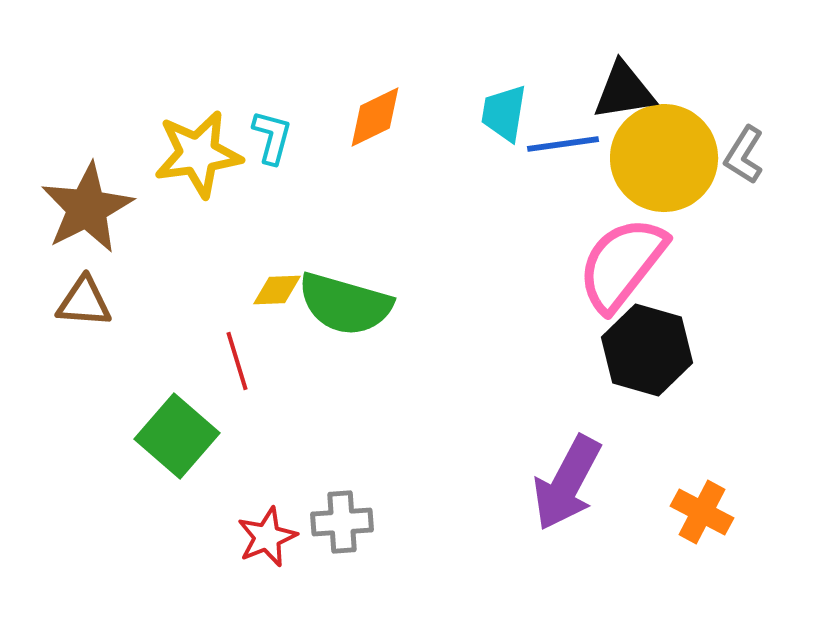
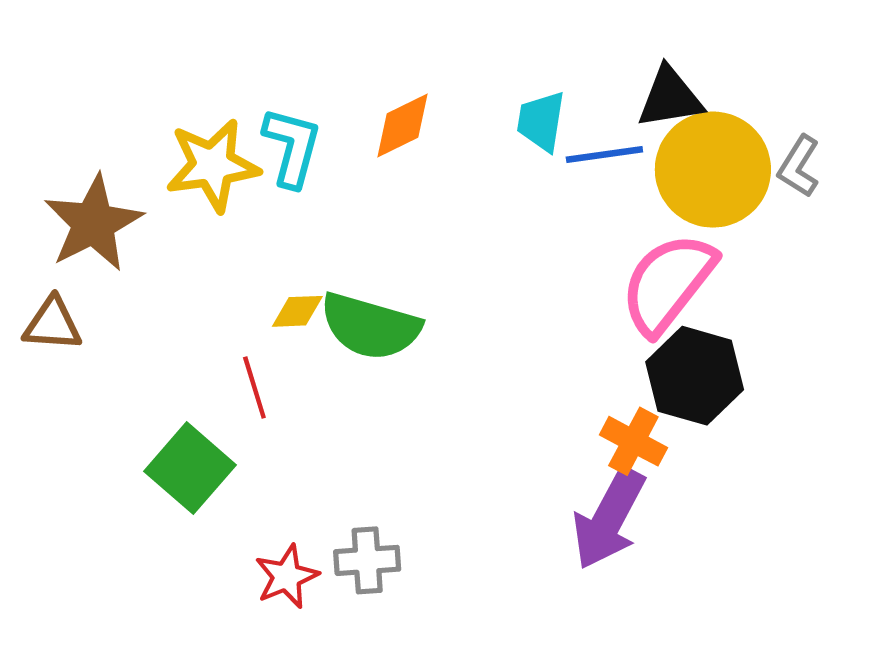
cyan L-shape: (272, 137) -> (292, 147), size x1.4
brown triangle: (84, 302) -> (53, 324), moved
orange cross: (702, 512) -> (633, 441), moved

